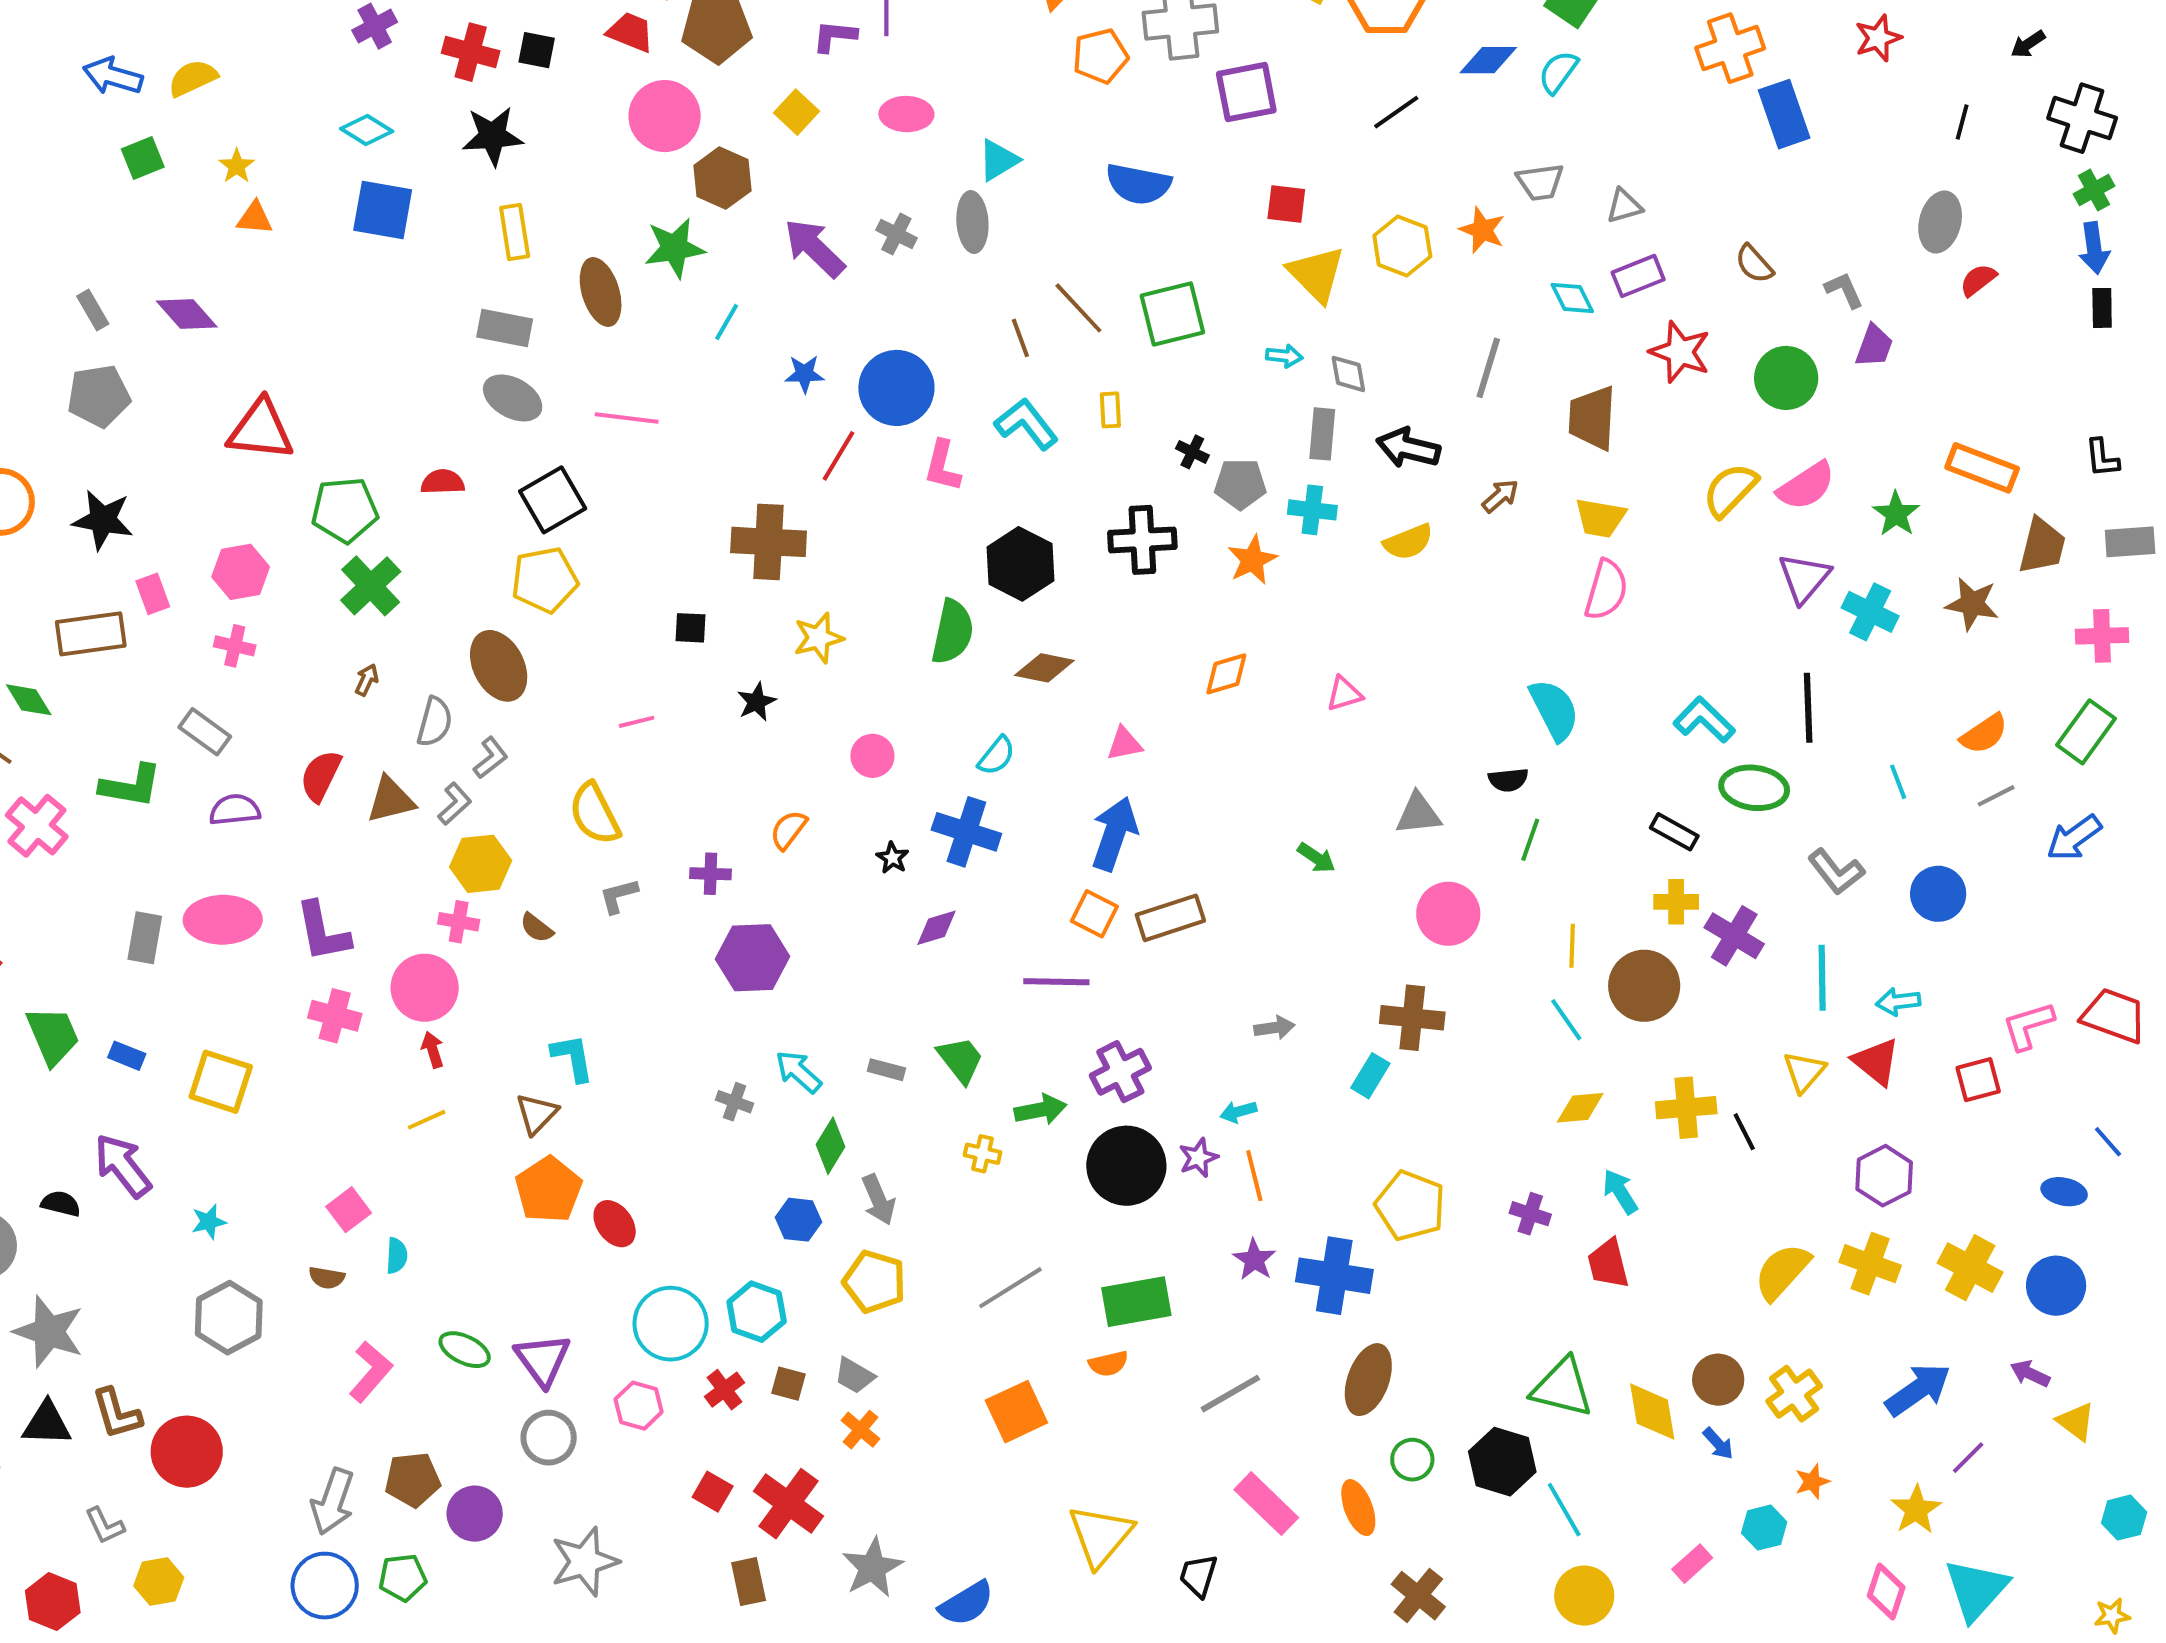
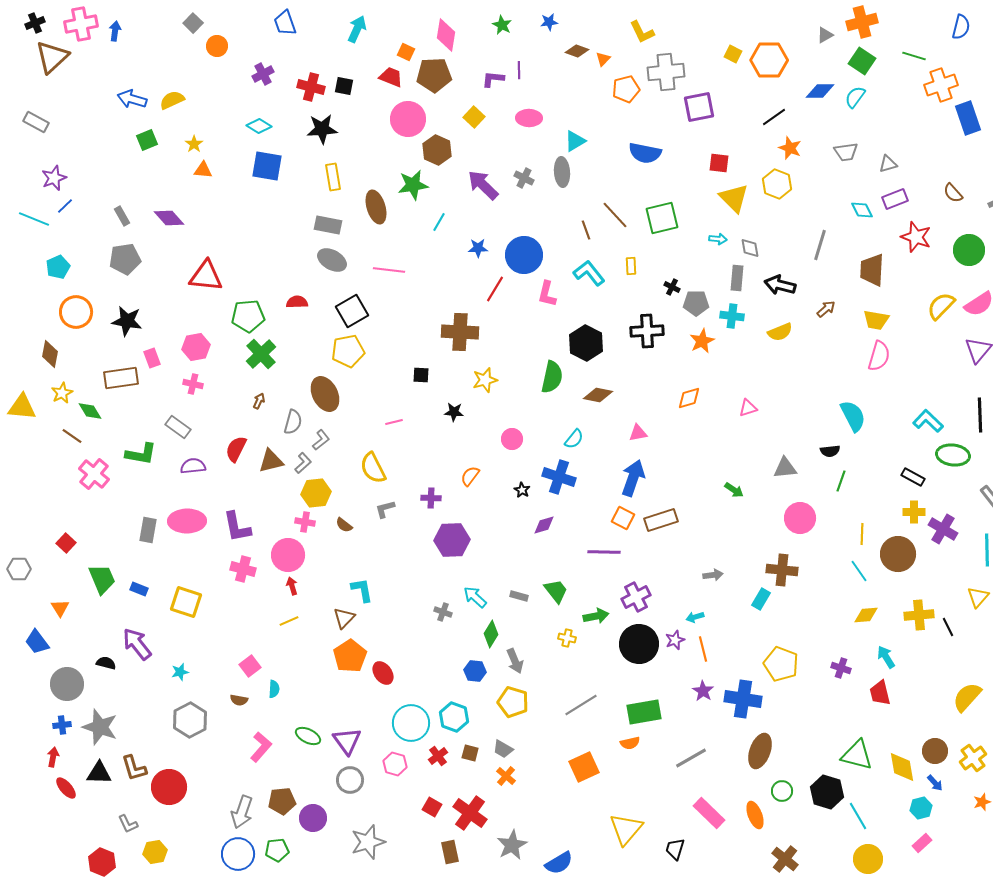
orange star: (1482, 230) -> (790, 148), moved
black star: (757, 702) -> (454, 412), turned 30
cyan hexagon: (1764, 1528) -> (921, 808), moved

